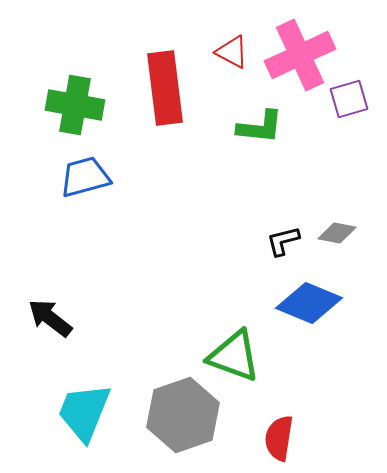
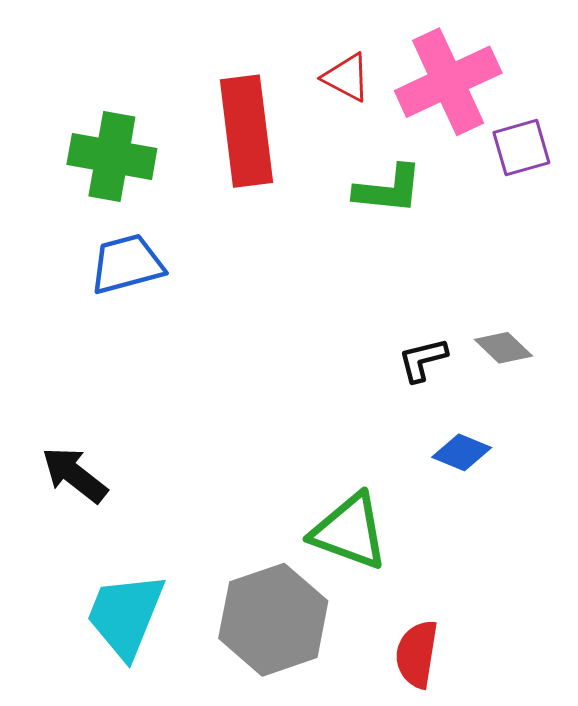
gray diamond: (337, 233) -> (503, 348), turned 33
blue diamond: (309, 303) -> (462, 452), size x0.6

